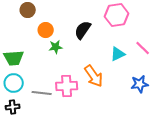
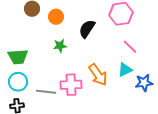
orange circle: (46, 30) -> (56, 17), moved
pink line: (143, 48) -> (130, 47), moved
cyan triangle: (118, 54) -> (125, 70), moved

